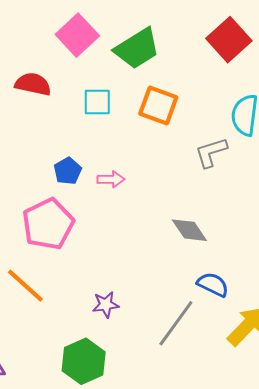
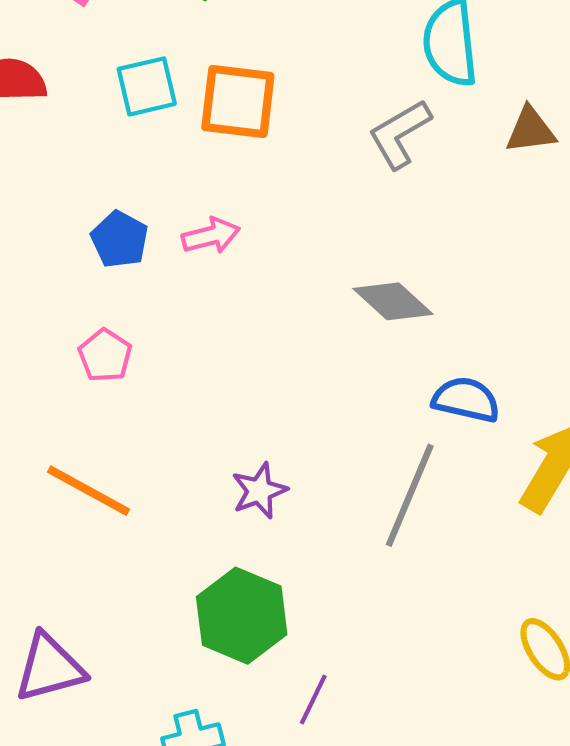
orange square: (158, 106) -> (238, 102), moved
pink pentagon: (48, 224) -> (105, 355), size x0.5

